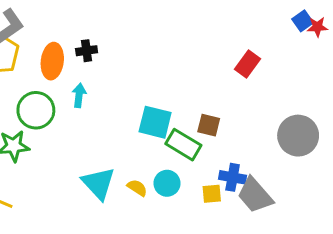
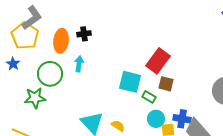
red rectangle: (247, 64) -> (158, 61), moved, size x1.4
green rectangle: (183, 145) -> (149, 97), size x0.6
cyan circle: (167, 183) -> (156, 119), moved

